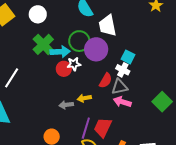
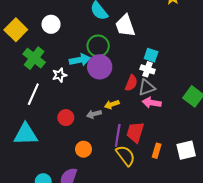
green cross: (43, 44) -> (34, 58), moved
purple circle: (96, 49) -> (100, 67), moved
white star: (74, 64) -> (59, 75), moved
red circle: (64, 69) -> (66, 118), moved

